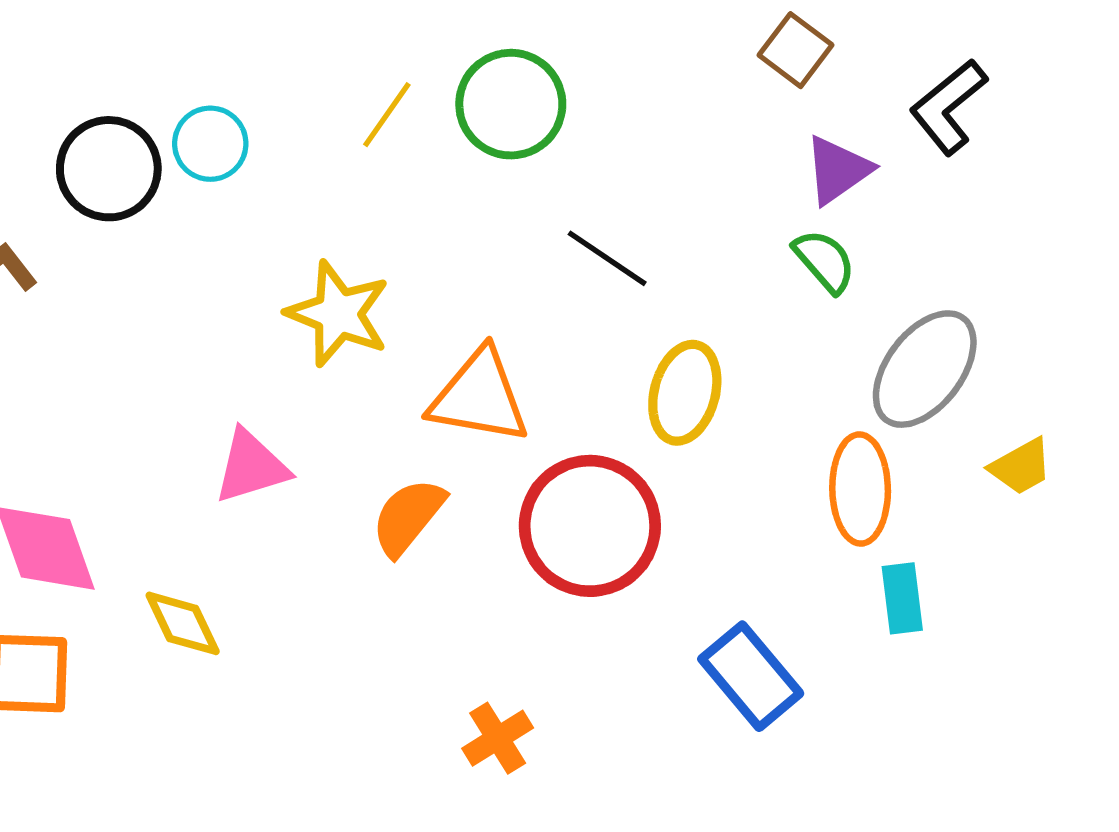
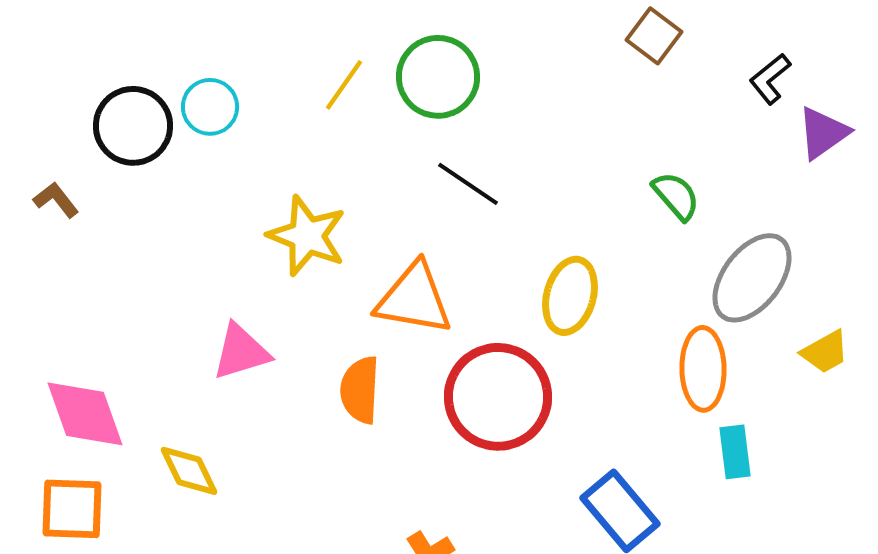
black L-shape: (948, 107) -> (770, 79), size x0.7
purple triangle: (838, 170) -> (823, 133), moved
black line: (607, 258) -> (468, 184), moved
orange semicircle: (408, 517) -> (360, 390), turned -36

